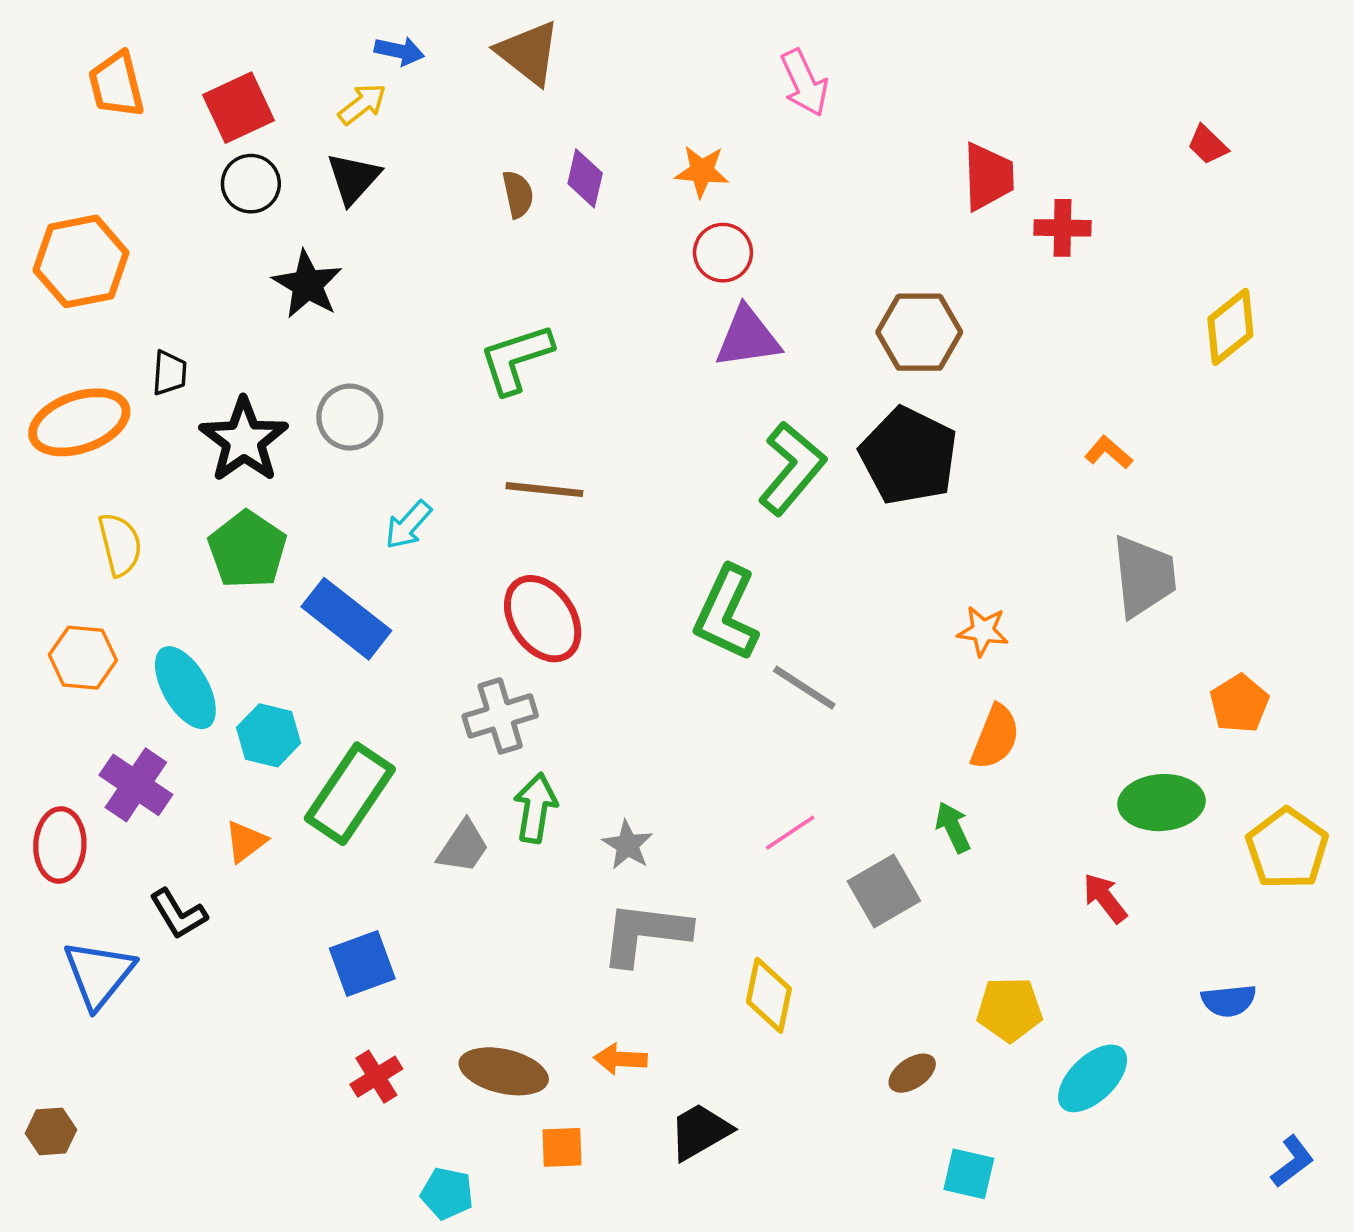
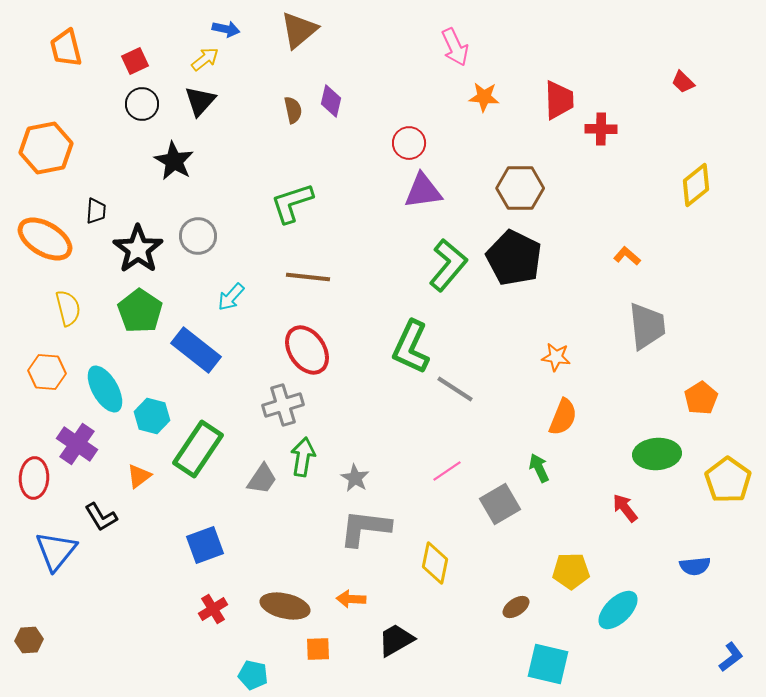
brown triangle: (528, 53) -> (299, 30), turned 42
red square: (238, 108) -> (135, 61), size x0.7
orange star: (702, 171) -> (484, 97), moved
orange ellipse: (79, 422) -> (45, 239), turned 50
cyan square: (969, 1174) -> (548, 664), size x1.4

